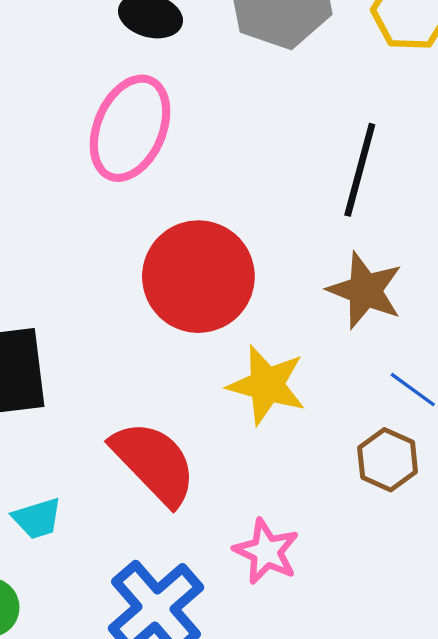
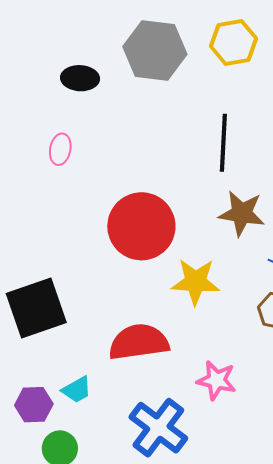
pink ellipse: (130, 128) -> (60, 149), moved, size x0.5
red semicircle: (154, 463) -> (139, 342), turned -42

